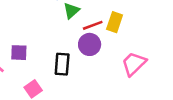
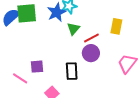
yellow rectangle: (115, 22) -> (116, 26), moved

